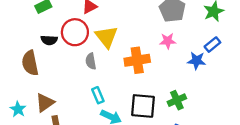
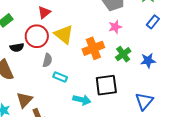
gray semicircle: (91, 61) -> (47, 60), moved, turned -144
blue star: (197, 61) -> (148, 61), moved
cyan rectangle: (98, 95) -> (60, 77), moved, turned -32
green cross: (177, 100) -> (123, 54), moved

